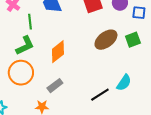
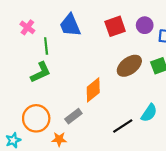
orange diamond: (58, 52) -> (93, 90), moved
orange circle: (21, 73) -> (36, 118), moved

